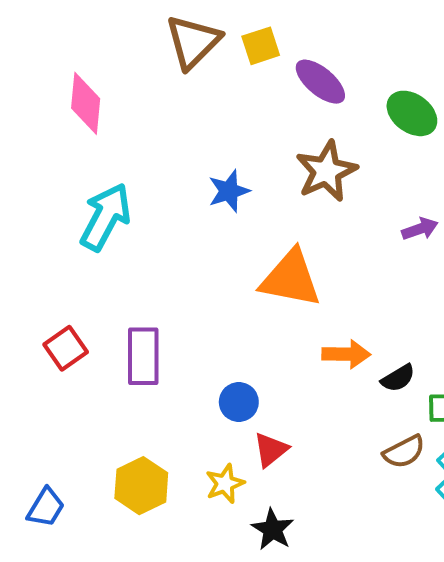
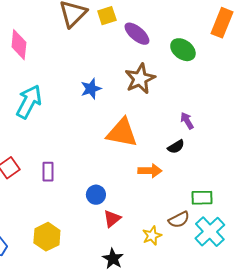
purple arrow: (420, 229) -> (187, 121), moved, turned -102
purple rectangle: (143, 356) -> (48, 172), size x0.7
black semicircle: (398, 378) -> (176, 147), moved
yellow star: (225, 484) -> (152, 236), moved

